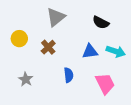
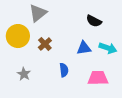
gray triangle: (56, 17) -> (38, 13), moved
yellow circle: (19, 39) -> (18, 36), size x1.5
pink trapezoid: (105, 84) -> (98, 78), turned -65

